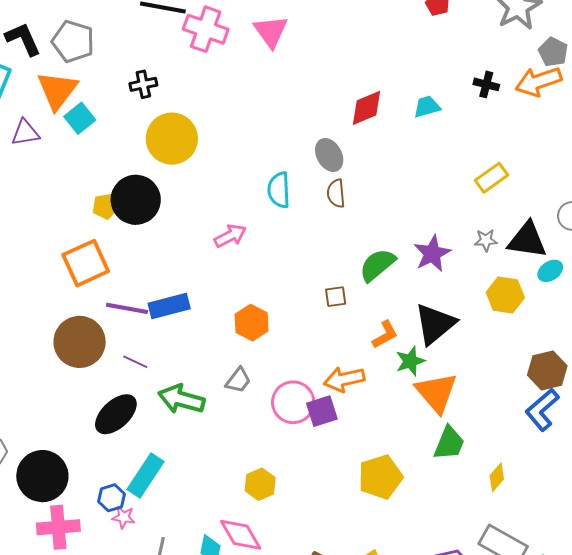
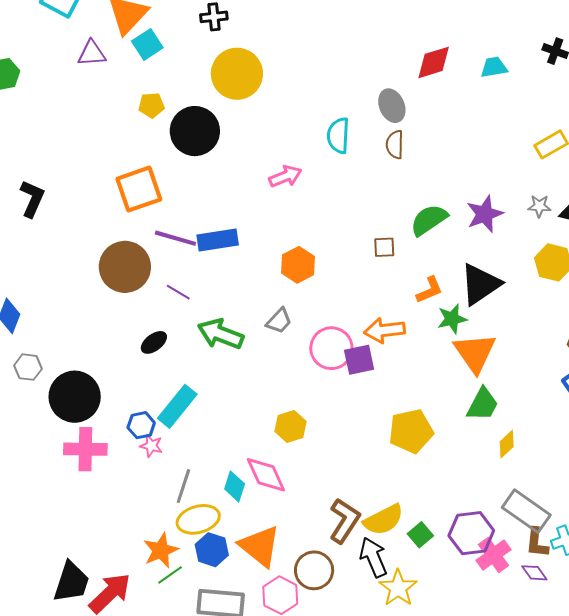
yellow pentagon: (105, 206) -> (151, 105), moved
black ellipse: (116, 414) -> (154, 342), size x0.6
yellow diamond: (497, 477) -> (507, 444), moved

